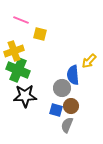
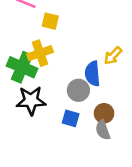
yellow cross: (14, 51) -> (40, 53), moved
brown circle: (71, 106) -> (104, 113), moved
gray semicircle: (67, 125) -> (103, 130), moved, turned -42

